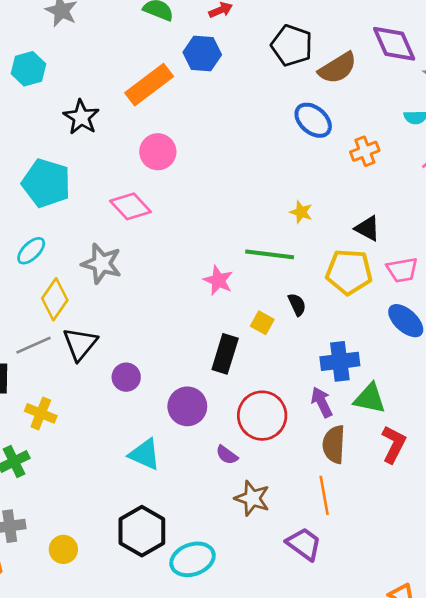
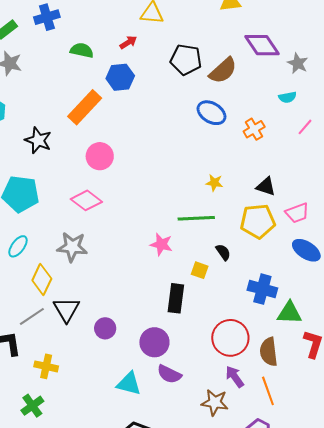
blue cross: (340, 361) -> (262, 289), turned 32
purple arrow: (322, 402) -> (235, 377), moved
red circle: (262, 416) -> (230, 338), moved
purple semicircle: (227, 455) -> (169, 374), moved, size x1.4

